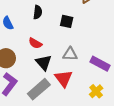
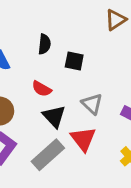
black square: (67, 21) -> (74, 61), moved
gray triangle: (70, 54) -> (92, 104), turned 42

